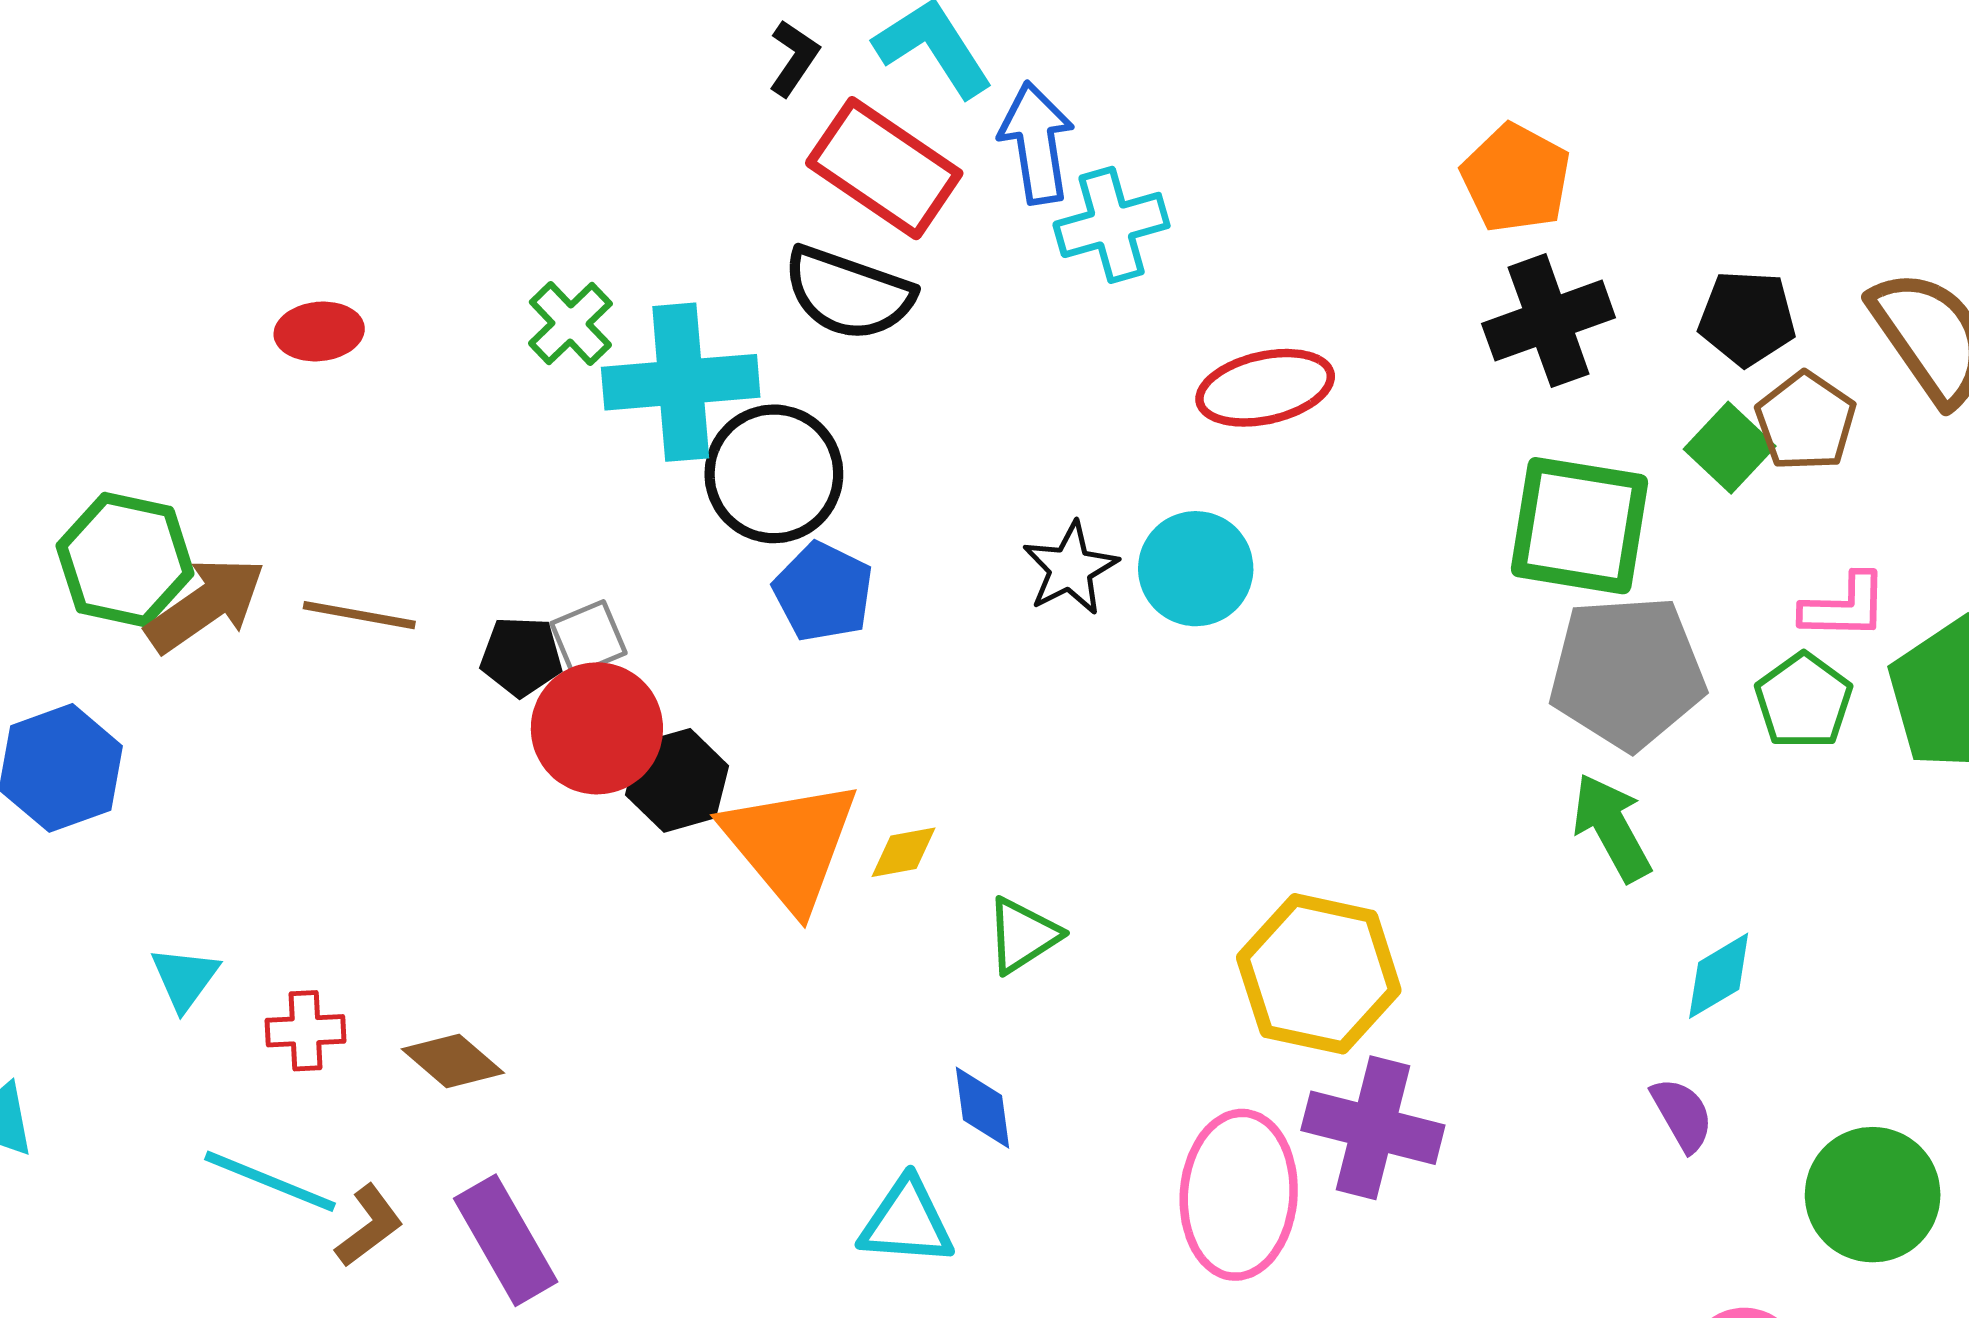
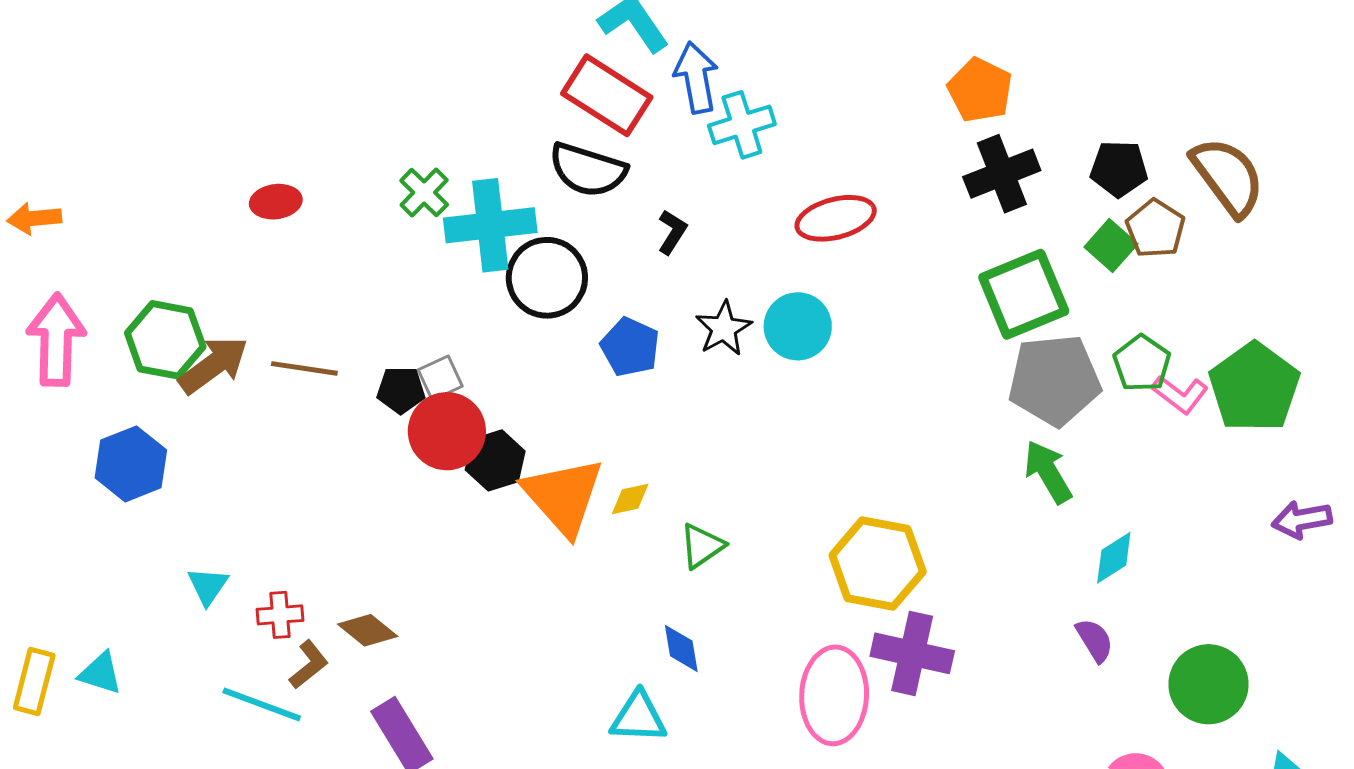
black L-shape: (794, 58) -> (672, 232), moved
green square: (1579, 526) -> (1024, 294), turned -30
blue pentagon: (823, 592) -> (630, 347), moved
pink L-shape: (1844, 607) -> (1180, 394), moved, turned 38
green pentagon: (1804, 701) -> (1142, 363), moved
brown L-shape: (369, 1226) -> (309, 665), moved

